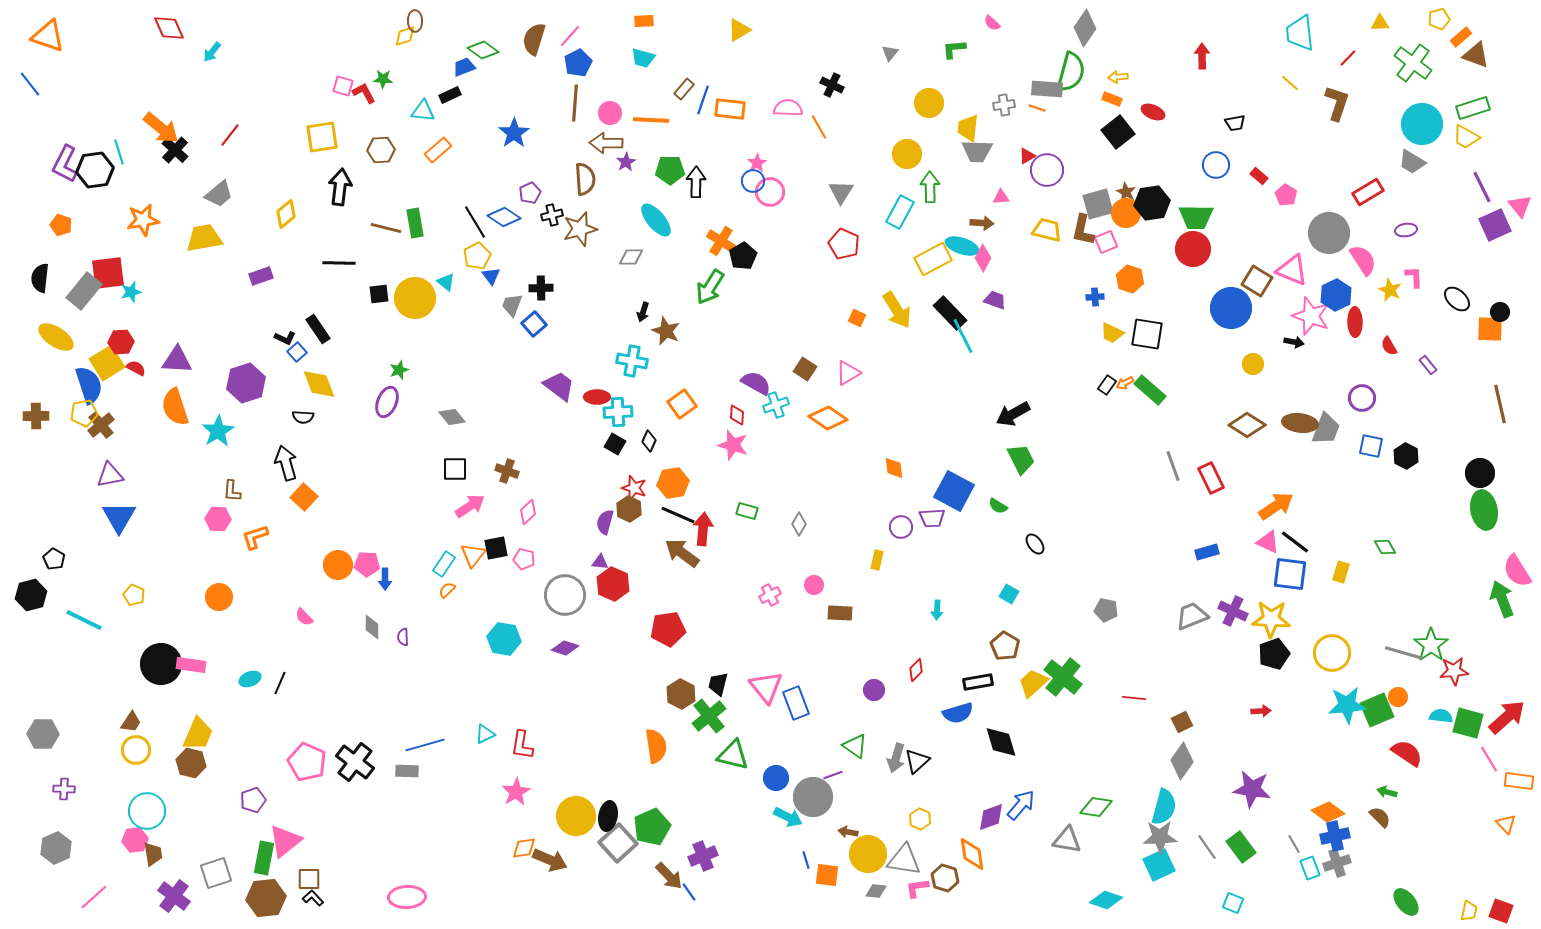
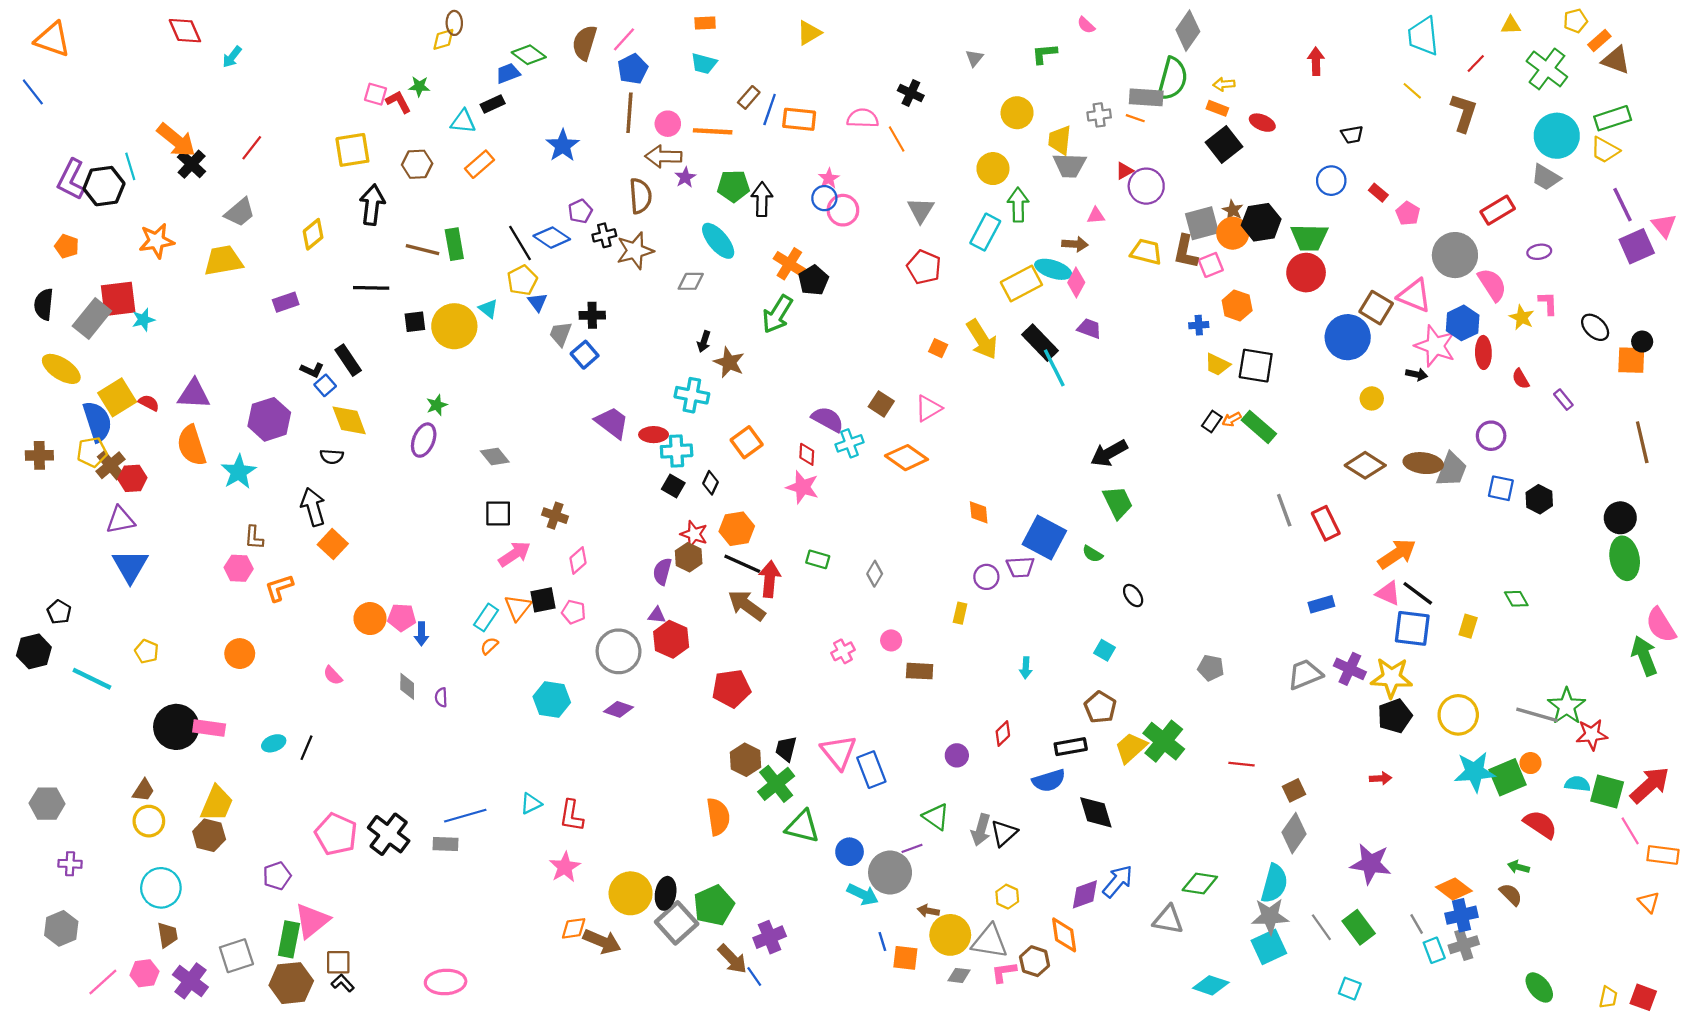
red hexagon: (121, 342) -> (132, 478), moved
pink hexagon: (135, 840) -> (144, 973), moved

